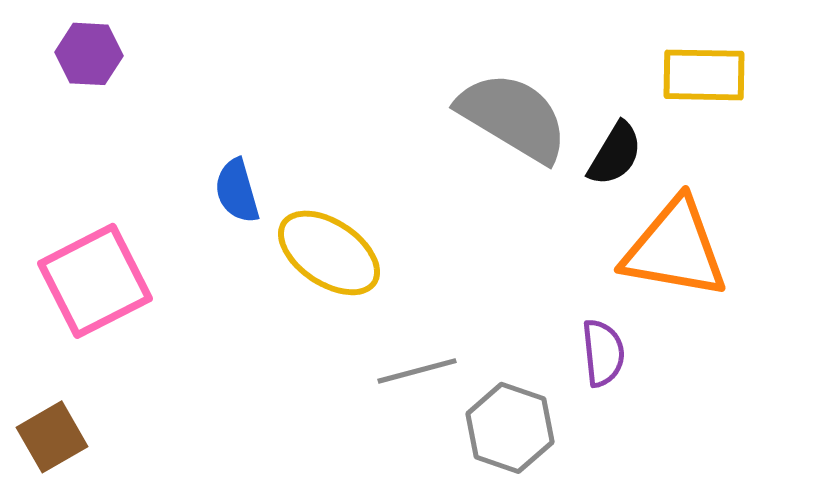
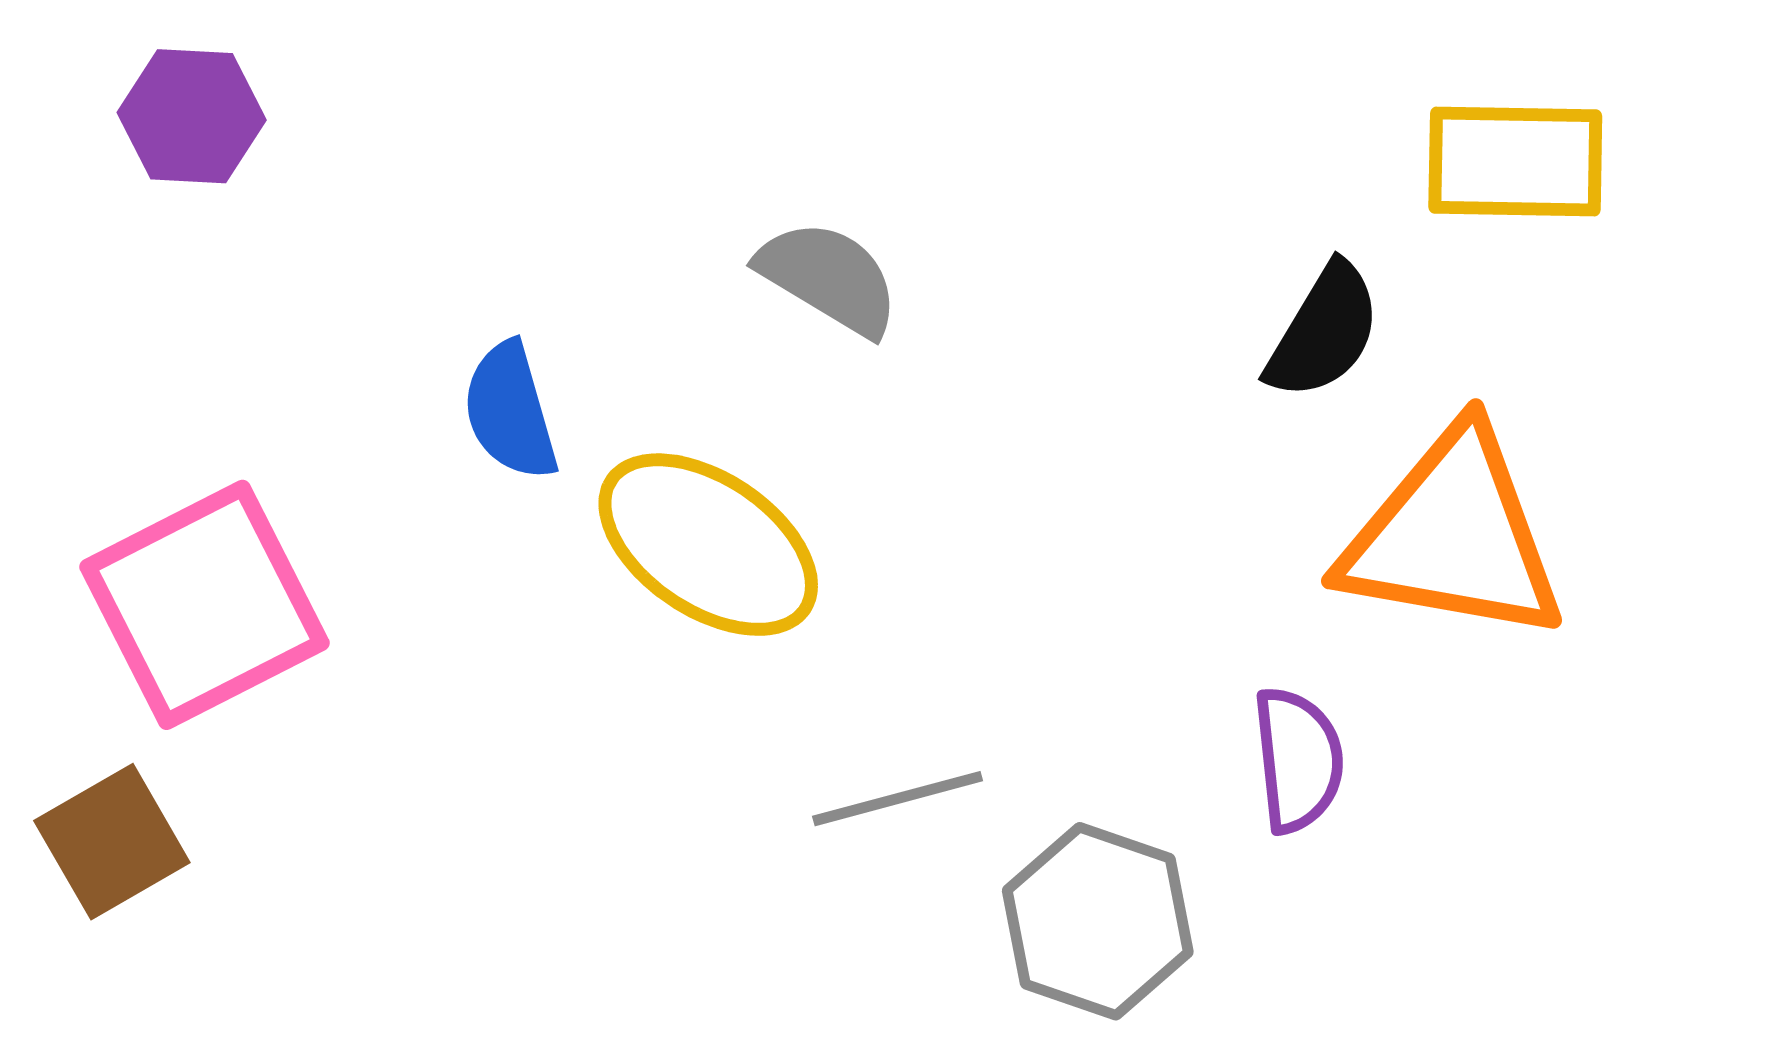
gray semicircle: (513, 117) -> (829, 278), moved, size x0.6
brown square: (52, 437) -> (112, 842), moved

